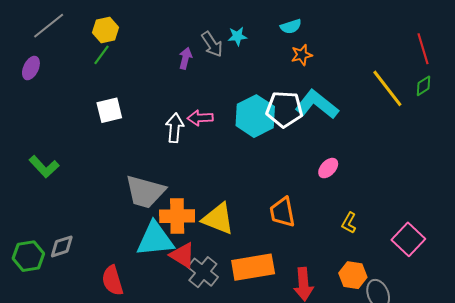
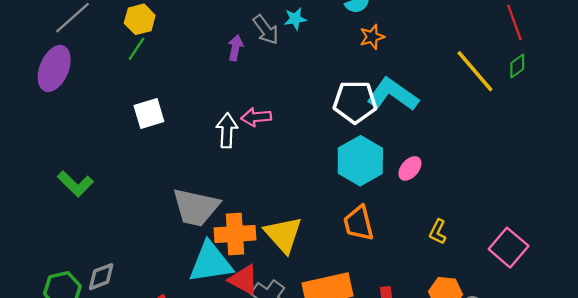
purple ellipse: (31, 68) -> (54, 68), size x1.6
cyan hexagon: (255, 116) -> (360, 161), moved
yellow triangle: (218, 219) -> (283, 235), turned 30

